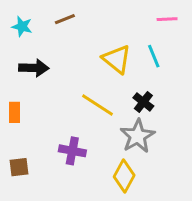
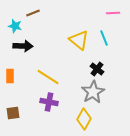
brown line: (65, 19) -> (33, 13), moved
cyan star: (22, 26) -> (15, 26), moved
yellow line: (97, 105) -> (48, 77), moved

